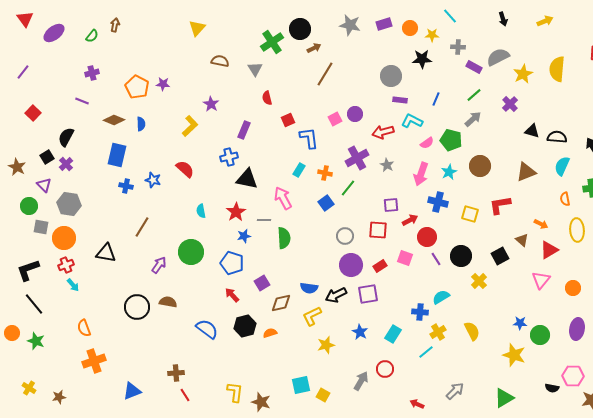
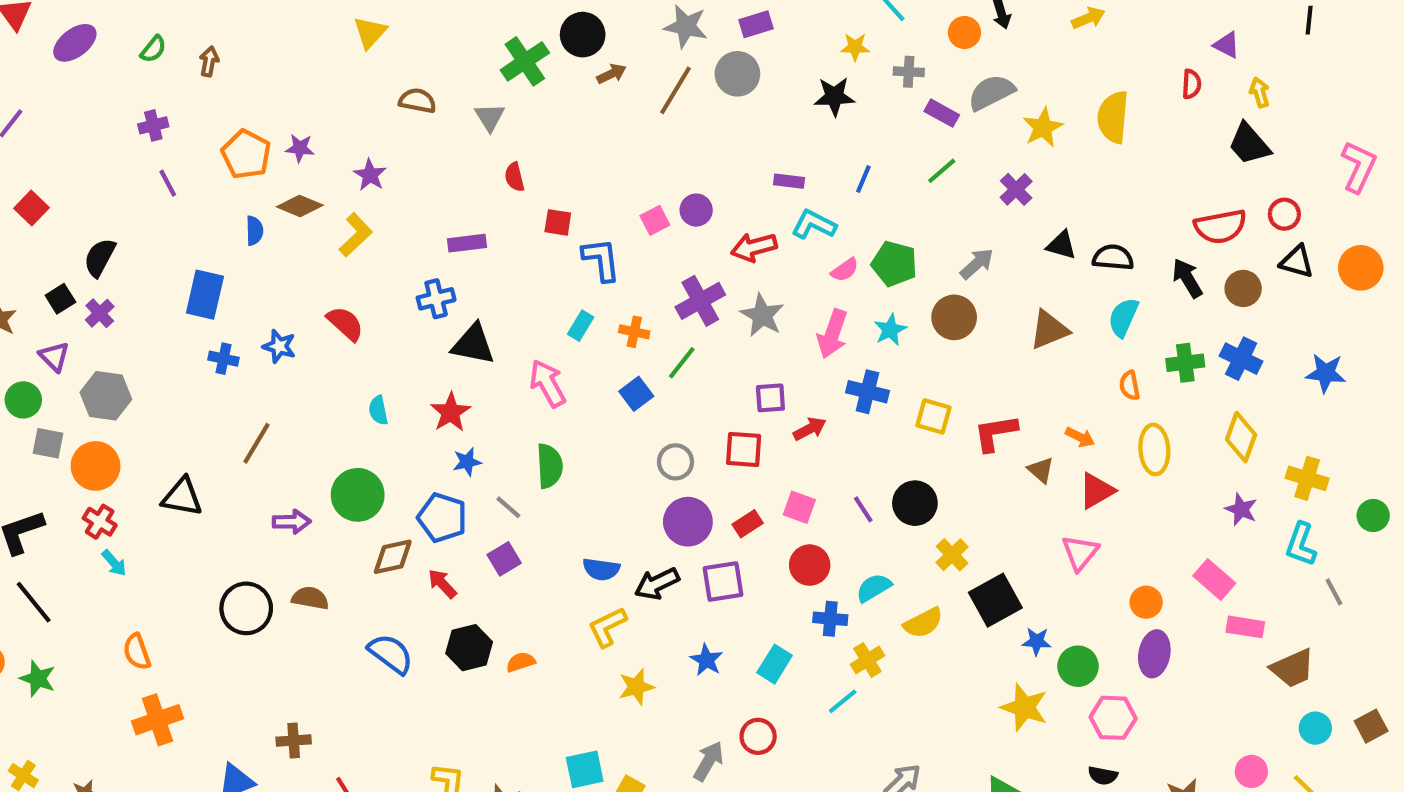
brown arrow: (115, 25) -> (209, 61), moved
orange circle: (410, 28) -> (964, 33), moved
brown line: (325, 74) -> (675, 90), moved
gray circle: (391, 76) -> (737, 74), moved
purple line: (82, 101) -> (168, 183), moved, turned 40
purple star: (211, 104) -> (370, 175), moved
gray arrow: (473, 119) -> (977, 264), moved
brown diamond: (114, 120) -> (300, 206), moved
red square: (288, 120) -> (558, 222), turned 32
purple rectangle: (244, 130) -> (467, 243), turned 60
gray star: (387, 165) -> (762, 315), size x1.5
red L-shape: (500, 205) -> (995, 433), moved
gray line: (264, 220) -> (508, 507), moved, turned 40
red circle: (427, 237) -> (810, 565), moved
black square: (500, 256) -> (995, 600), moved, size x1.4
red cross: (66, 265) -> (100, 522), turned -35
purple arrow: (159, 265) -> (292, 522), turned 54
orange circle: (573, 288) -> (1146, 602), moved
brown diamond: (281, 303) -> (393, 557), moved
yellow semicircle: (472, 331) -> (923, 623), moved, turned 90
brown cross: (176, 373) -> (294, 740), moved
pink hexagon: (573, 376) -> (1113, 718), moved

